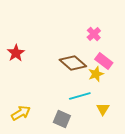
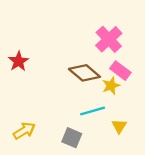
pink cross: (94, 34) -> (109, 39), size x1.6

